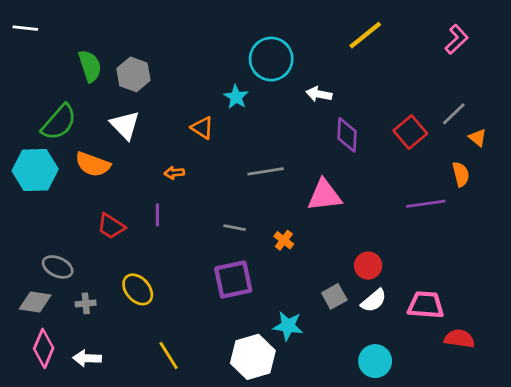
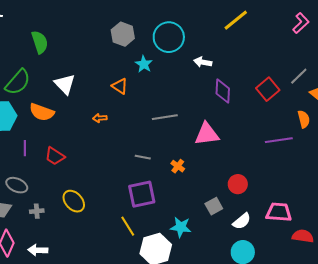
gray hexagon: (133, 74) -> (123, 34), moved
purple line: (157, 215) -> (25, 148), moved
white semicircle: (374, 301) -> (242, 221), moved
yellow line: (169, 355) -> (128, 226), moved

